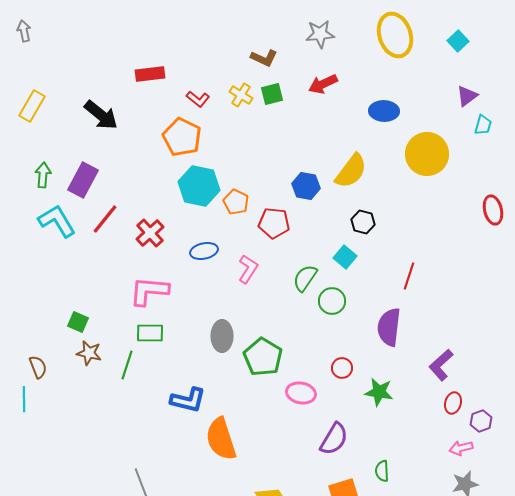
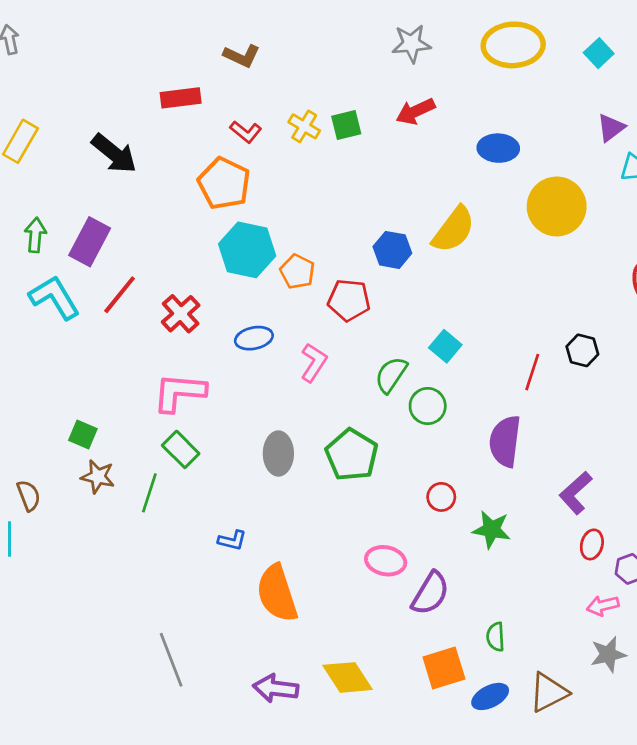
yellow ellipse: (395, 35) -> (513, 45), turned -75
brown L-shape: (264, 58) -> (242, 56), moved
black hexagon: (363, 222) -> (582, 350), moved
green rectangle: (150, 333) -> (181, 449), turned 44
green pentagon: (263, 357) -> (352, 455), moved
pink ellipse: (301, 393) -> (386, 561), moved
blue L-shape: (188, 400) -> (232, 540), size x0.6

